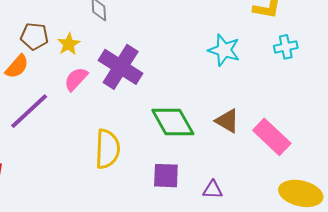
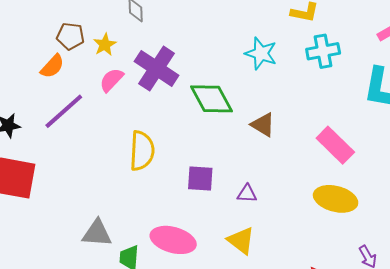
cyan cross: (286, 47) -> (323, 51), size x1.4
green diamond: (173, 122) -> (211, 99), moved
pink rectangle: (272, 137) -> (335, 145), moved

